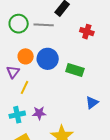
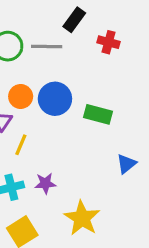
red cross: (87, 32) -> (109, 42), moved

